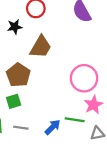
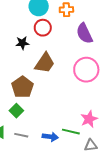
pink circle: (84, 78) -> (86, 70), moved
green square: (14, 101) -> (16, 111), turned -32
blue arrow: (53, 127) -> (50, 137), turned 49

